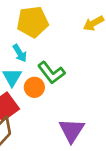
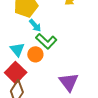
cyan arrow: (20, 53) -> (35, 25), moved

